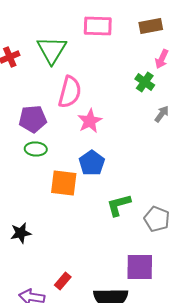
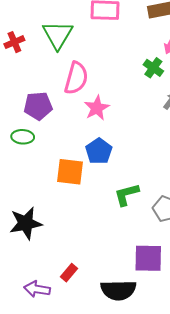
green ellipse: (36, 149) -> (23, 137), moved
black star: (21, 233) -> (26, 223), size x1.5

